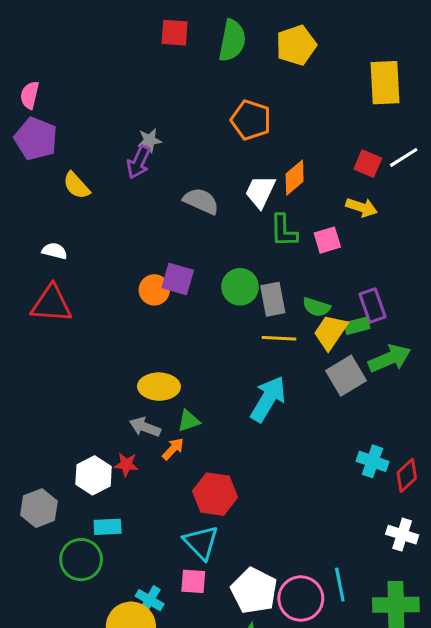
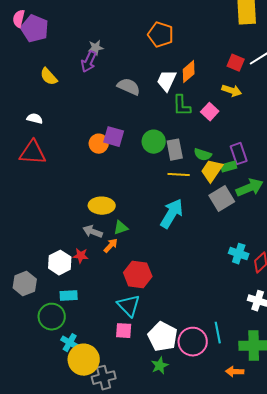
purple pentagon: (36, 139) -> (35, 29), moved
pink square: (327, 240) -> (210, 112), turned -30
cyan cross: (150, 600) -> (70, 343), moved

